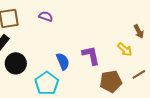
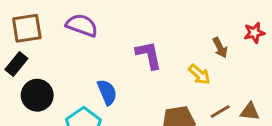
purple semicircle: (46, 16) -> (82, 25), size x1.5
purple L-shape: (91, 55) -> (149, 55), moved

